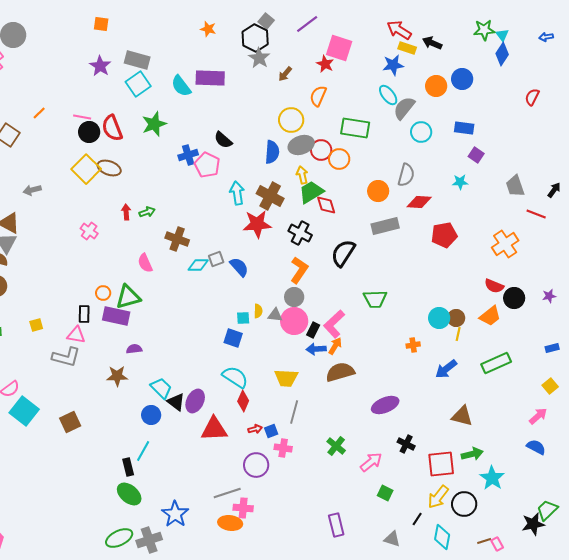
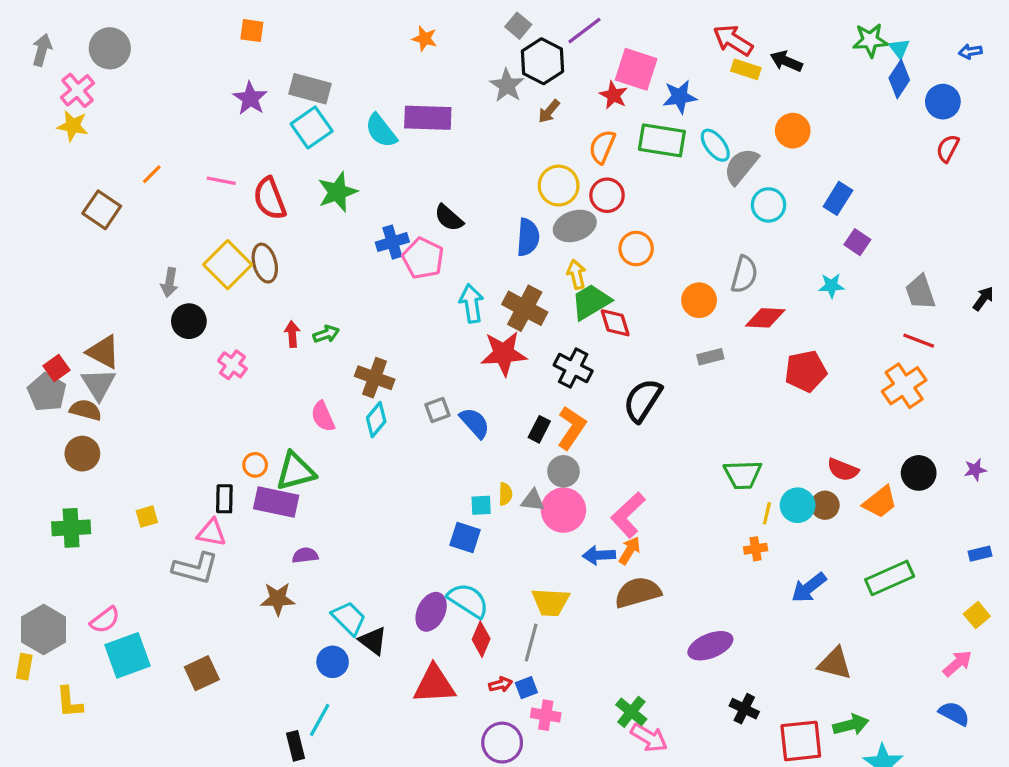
black hexagon: (255, 38) -> (542, 61), moved
blue star: (393, 65) -> (680, 97), moved
blue circle: (462, 79) -> (943, 102), moved
green rectangle: (355, 128) -> (662, 140), moved
blue rectangle: (464, 128) -> (838, 198), turned -66
black circle: (89, 132) -> (189, 321), moved
red circle: (321, 150) -> (607, 195), moved
brown ellipse: (109, 168) -> (265, 263), turned 55
gray arrow: (32, 190) -> (170, 282), moved, turned -66
red line: (536, 214) -> (919, 341), moved
gray rectangle: (385, 226) -> (710, 357), size x0.6
cyan diamond: (198, 265) -> (376, 420), moved, turned -50
red semicircle: (494, 286) -> (843, 470), moved
green trapezoid: (375, 299) -> (743, 475), moved
black rectangle: (313, 330) -> (539, 429), moved
yellow line: (458, 334) -> (767, 513), moved
purple ellipse: (195, 401) -> (431, 612), moved
cyan square: (24, 411) -> (128, 655), turned 32
gray line: (294, 412) -> (531, 642), moved
pink arrow: (371, 462) -> (649, 738), moved, turned 70

